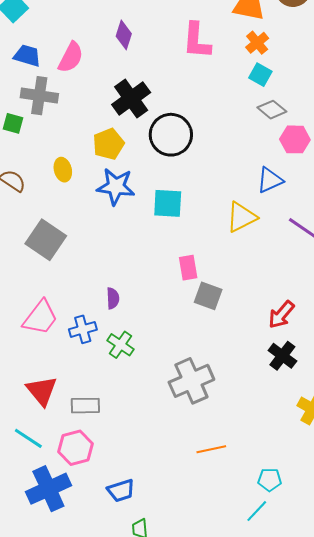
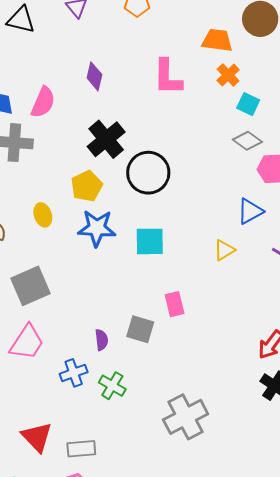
cyan square: (260, 75) -> (248, 104), moved
yellow triangle: (241, 217) -> (224, 250), size x0.7
gray square: (46, 240) -> (31, 286), turned 36
gray square: (208, 296) -> (140, 329), moved
pink trapezoid: (40, 318) -> (27, 342), moved

